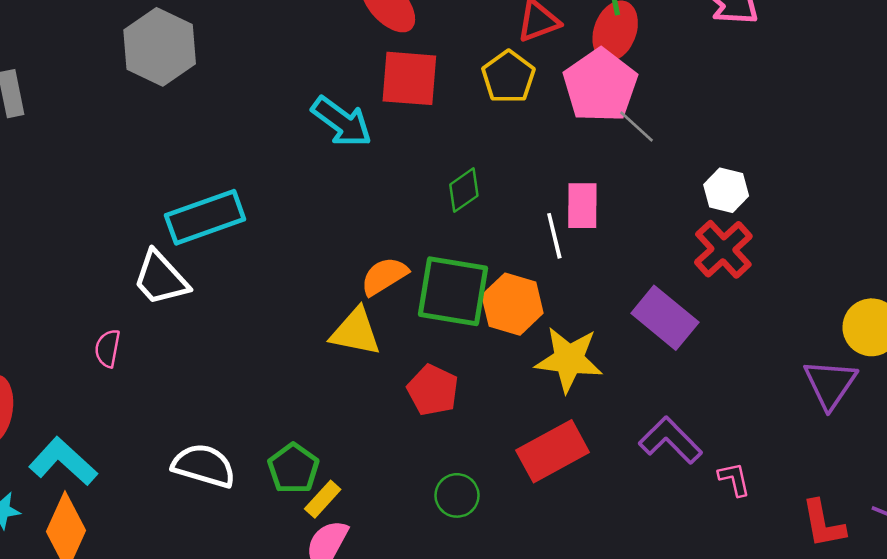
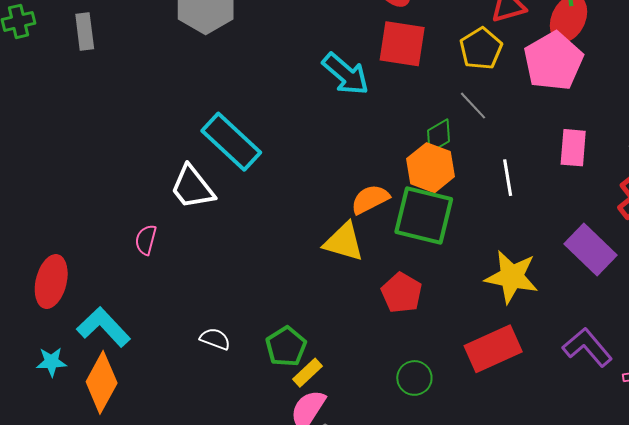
gray line: (636, 127) -> (473, 106), moved
pink rectangle: (582, 206) -> (573, 148), moved
cyan rectangle: (205, 217) -> (231, 142), turned 58
orange hexagon: (512, 304) -> (430, 168), moved
white semicircle: (204, 466) -> (215, 339), size x0.6

